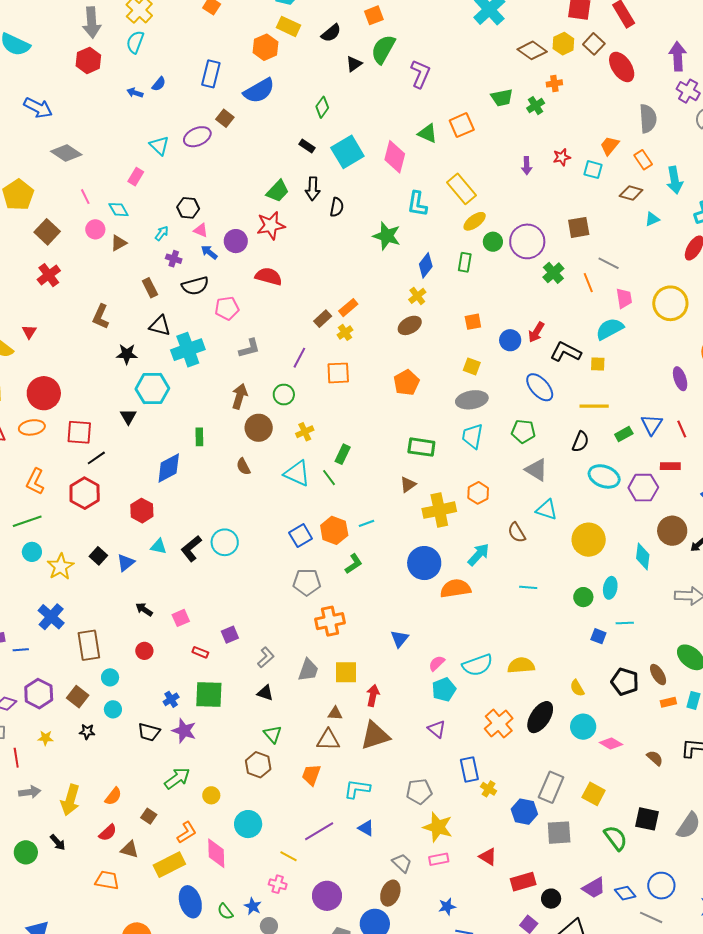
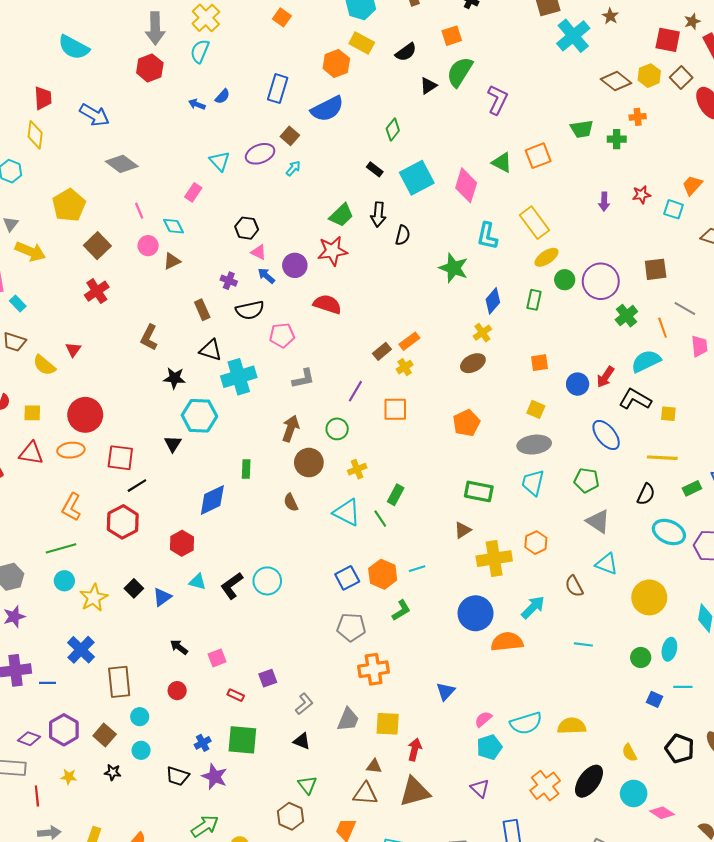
green cross: (536, 106) -> (617, 139), turned 30
cyan arrow: (162, 233) -> (293, 168), moved
cyan semicircle: (610, 329) -> (646, 361), moved

